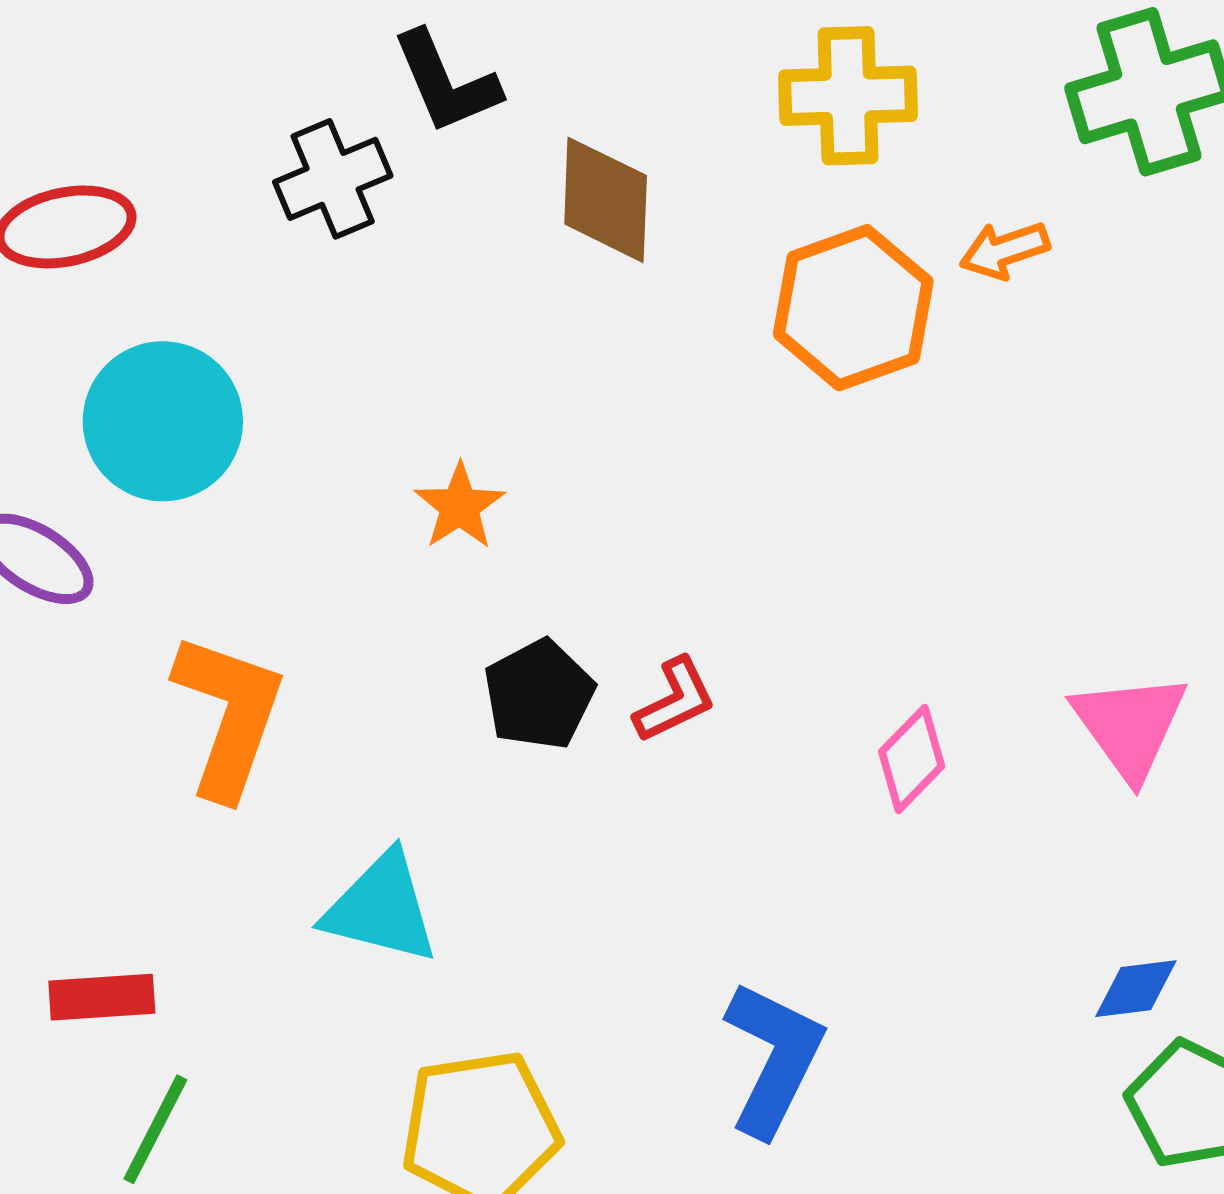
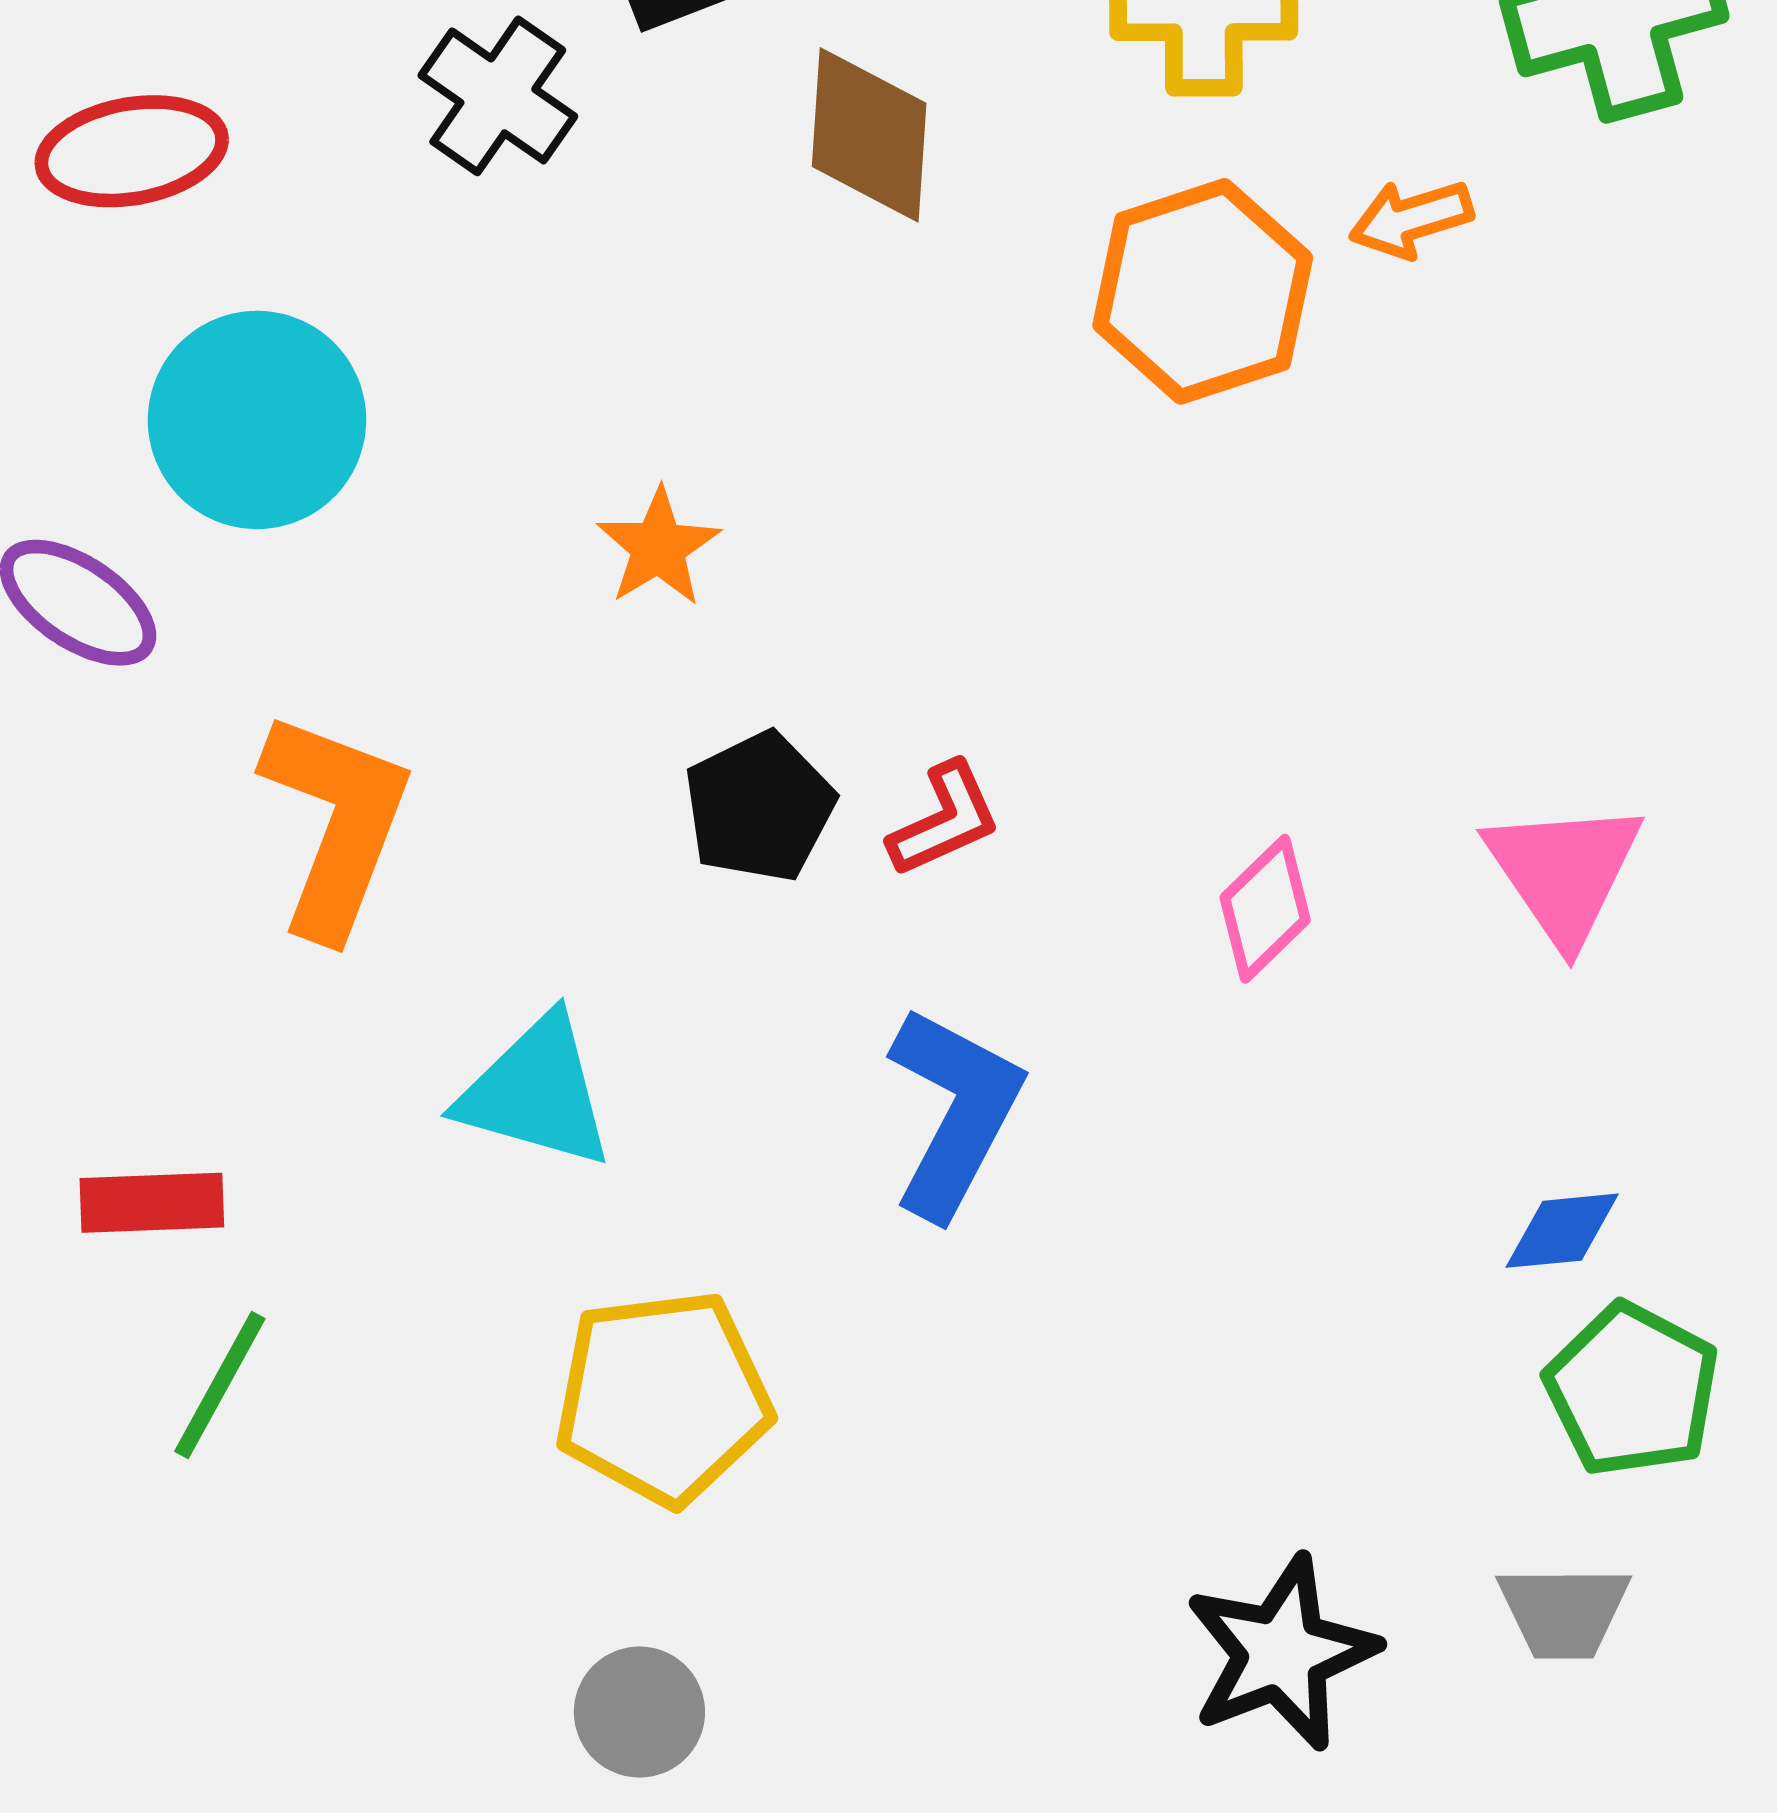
black cross: (333, 179) -> (498, 96), turned -34
blue L-shape: (774, 1058) -> (954, 1112), moved

